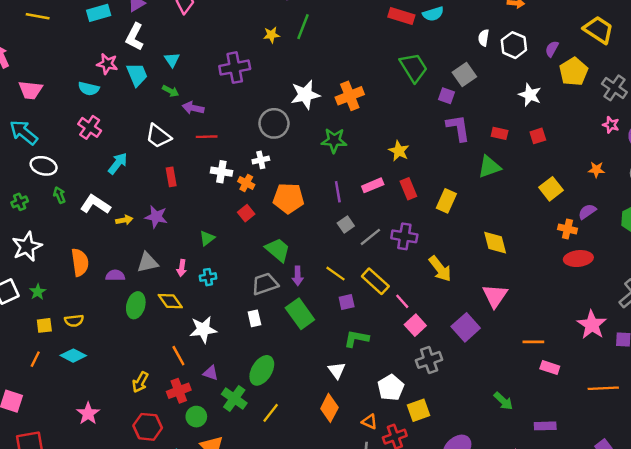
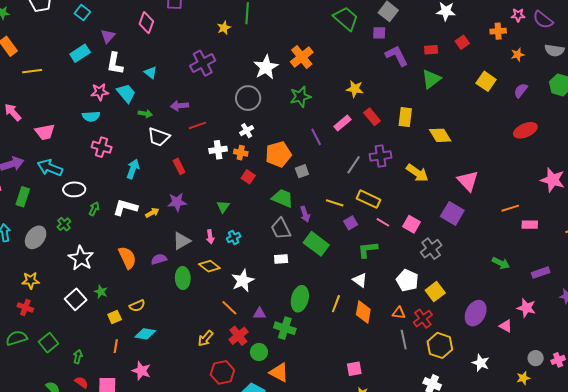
green arrow: (170, 91) -> (145, 114), moved
green arrow: (59, 195) -> (94, 209), turned 64
gray square: (346, 224) -> (302, 171), moved, turned 32
orange cross: (567, 229) -> (498, 31), moved
yellow diamond: (495, 243) -> (440, 135), moved
gray trapezoid: (265, 284) -> (281, 229), turned -80
pink line: (402, 301) -> (383, 222), moved
white rectangle: (254, 318) -> (281, 259), turned -64
yellow arrow: (140, 382) -> (206, 338), turned 30
yellow line: (271, 413) -> (336, 304), moved
pink star: (88, 414) -> (141, 371), moved

